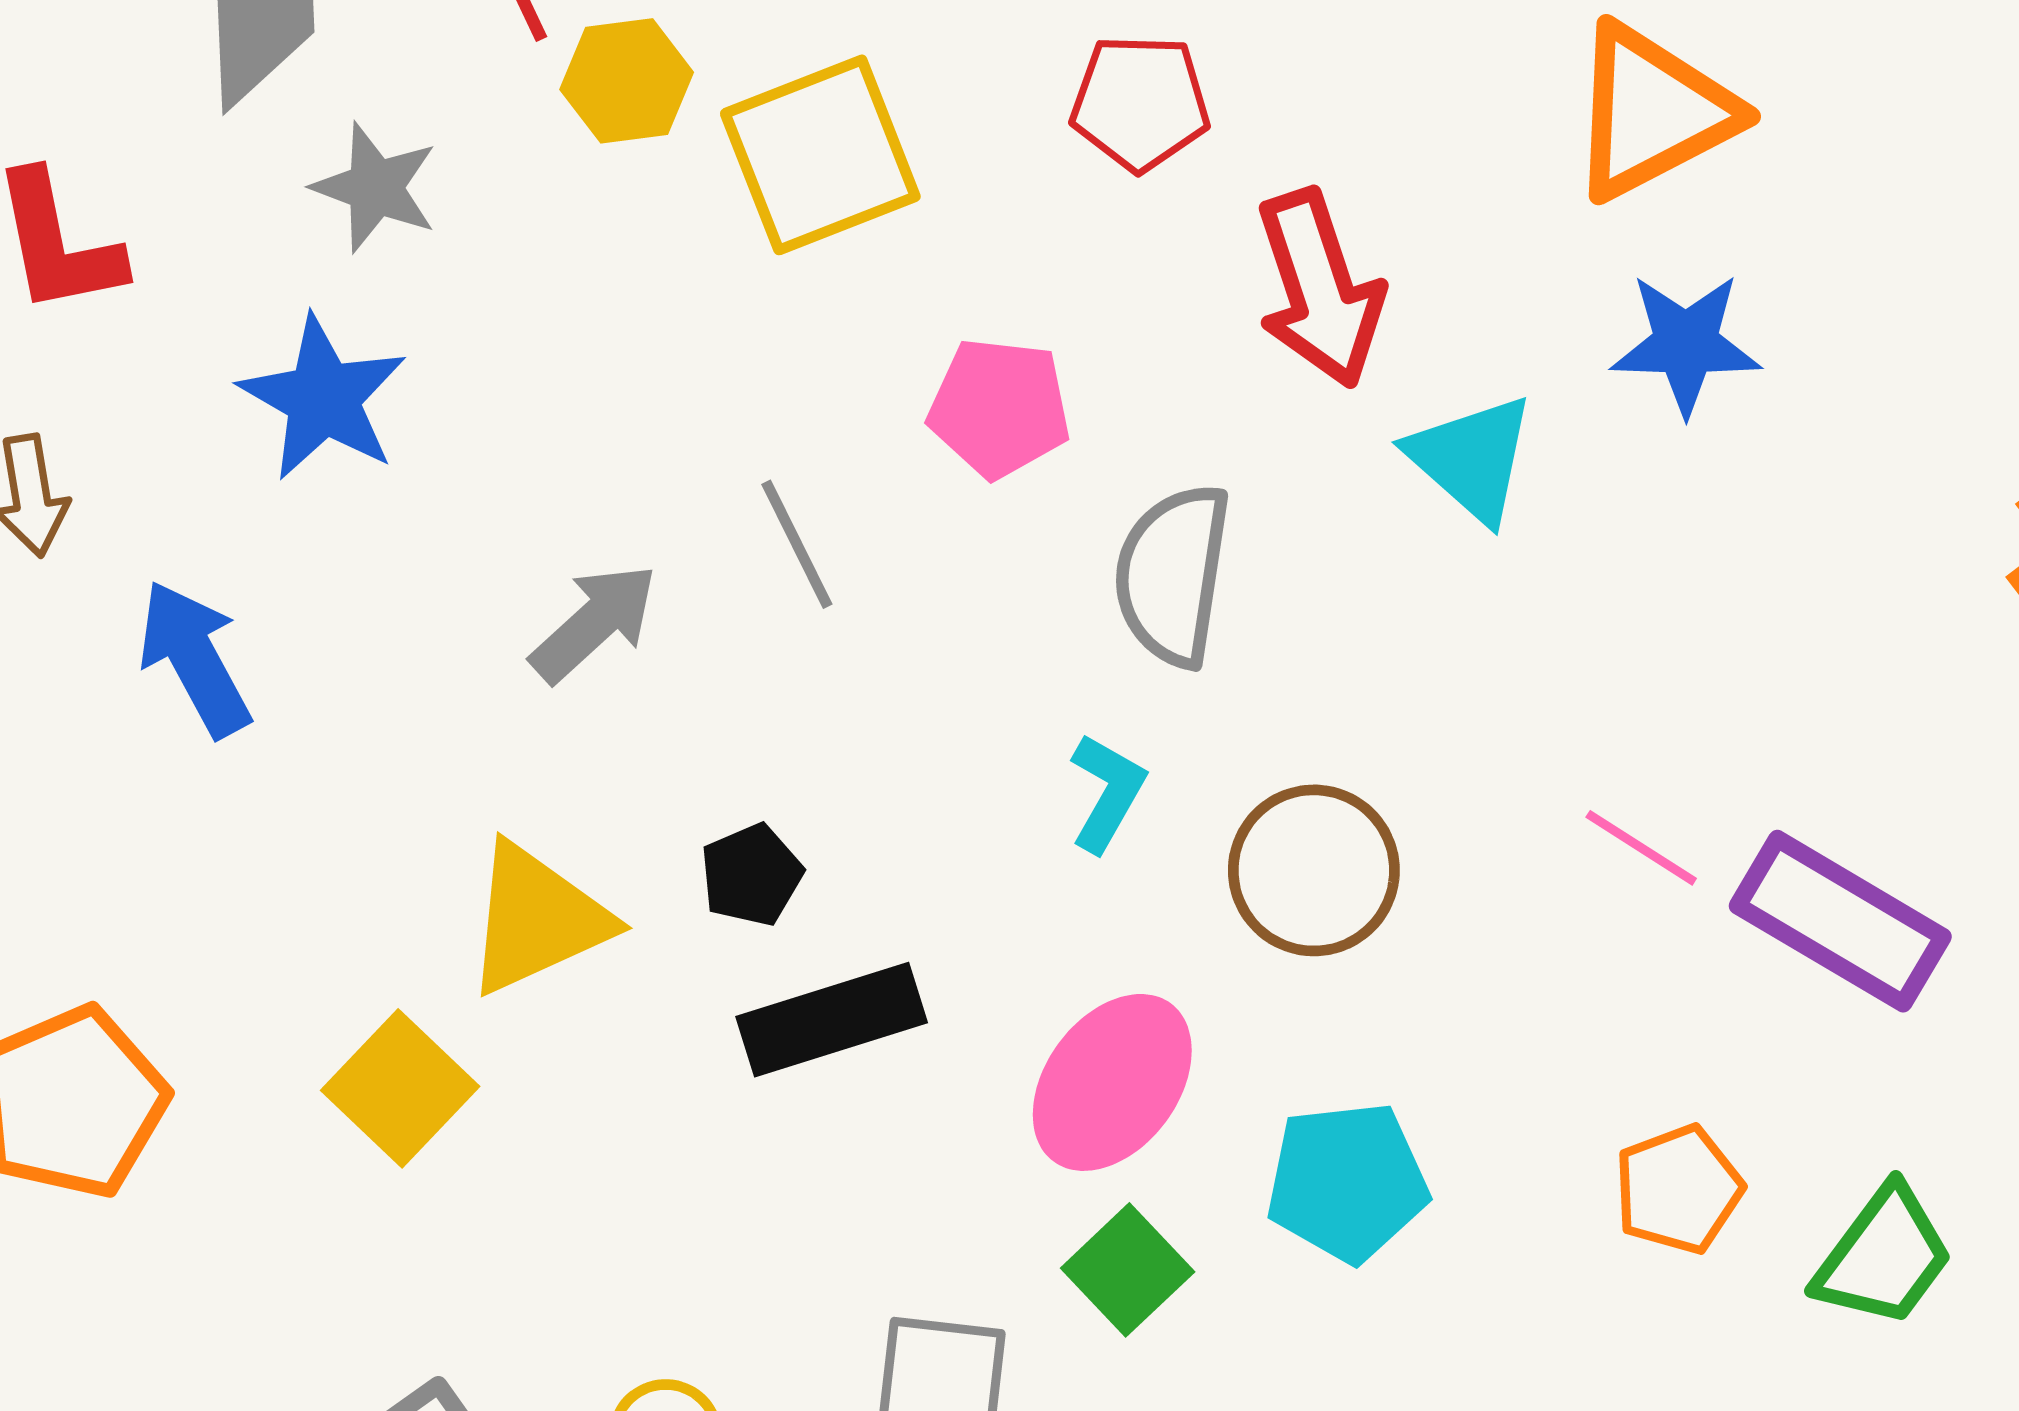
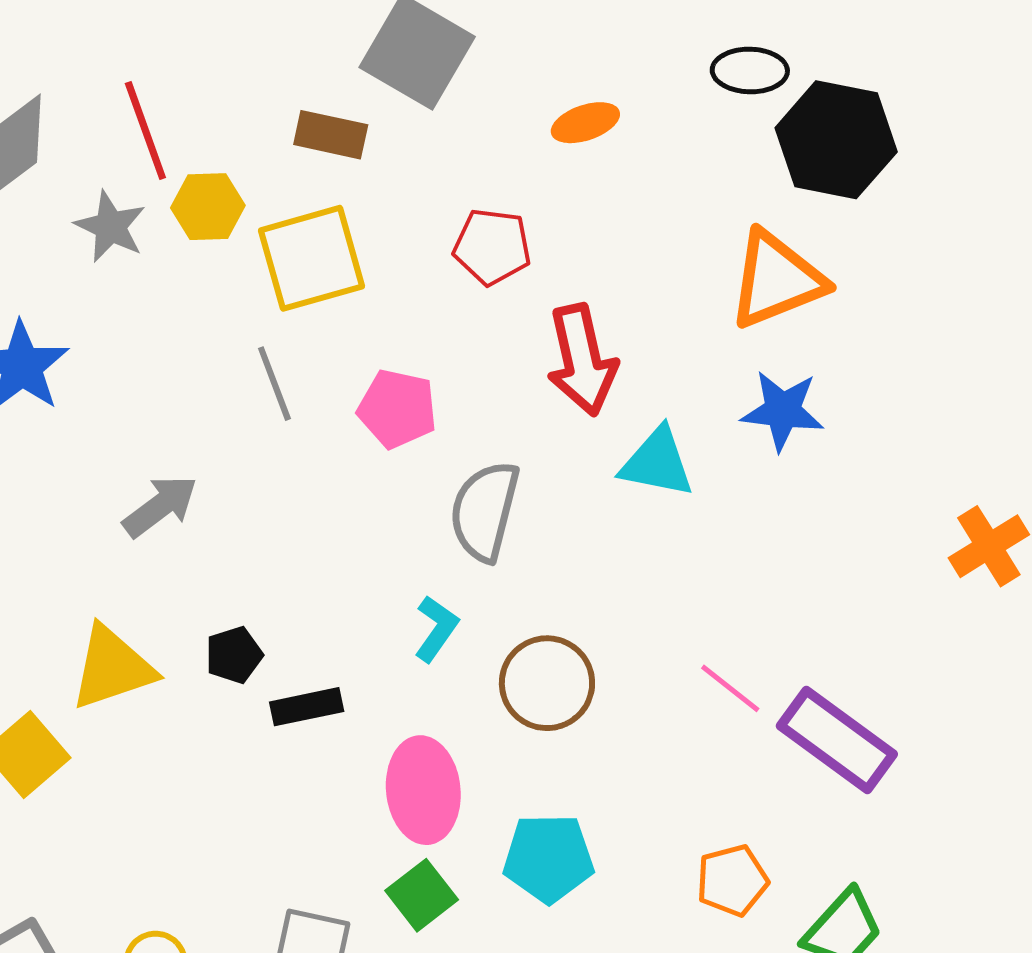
gray star: (375, 188) -> (110, 227), moved
cyan triangle: (1471, 458) -> (657, 463), turned -36
gray line: (797, 544) -> (274, 384), moved
black rectangle: (832, 1020) -> (307, 707), moved, size x0.7
pink ellipse: (1112, 1082) -> (423, 790), turned -48

